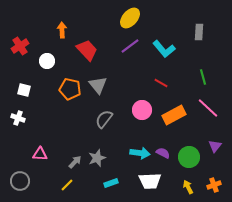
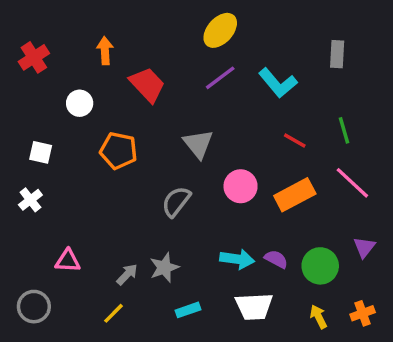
red cross: (20, 46) -> (34, 57), moved
red line: (161, 83) -> (295, 141), moved
gray triangle: (98, 85) -> (198, 144), moved
white cross: (18, 118) -> (30, 200), turned 32

